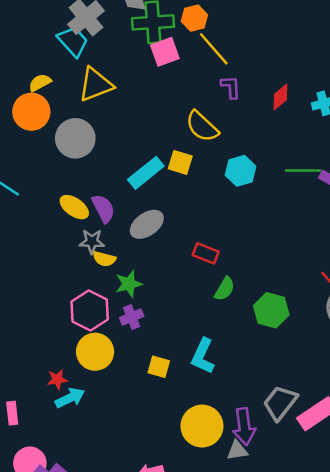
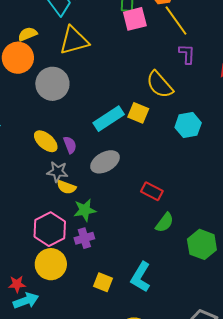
purple semicircle: (103, 208) -> (70, 145), size x0.7

